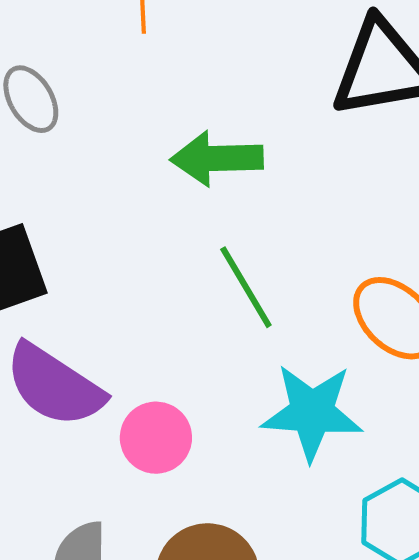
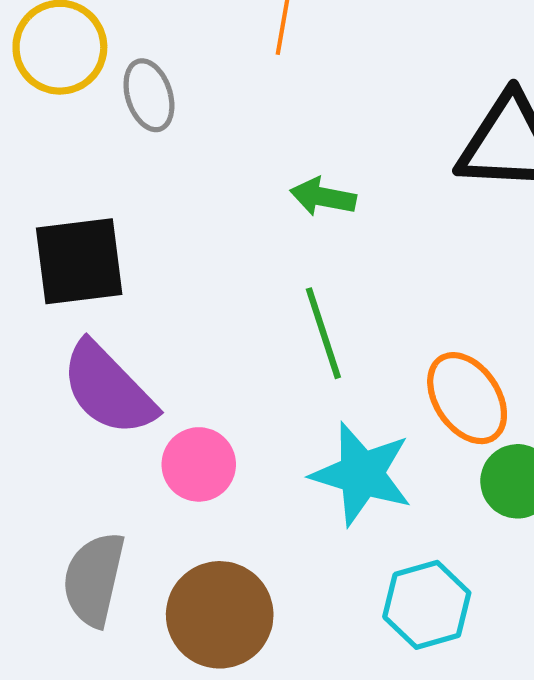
green arrow: (217, 158) -> (323, 197), size x0.7

